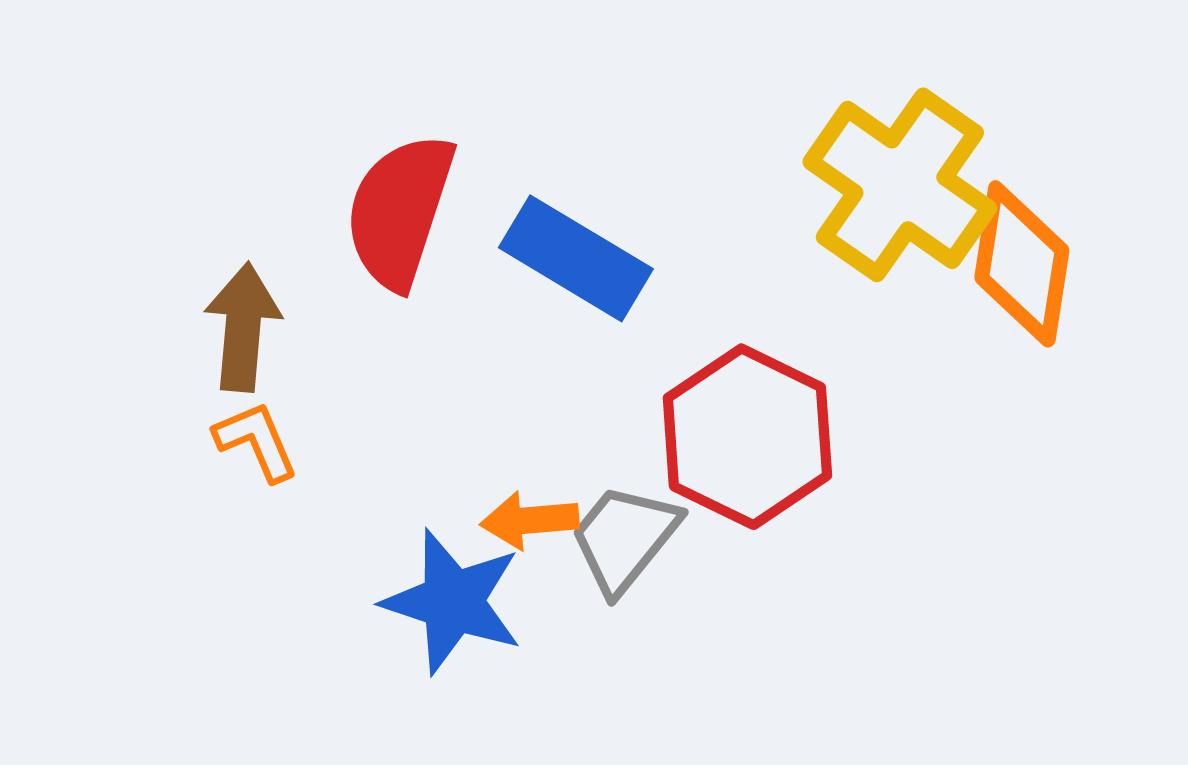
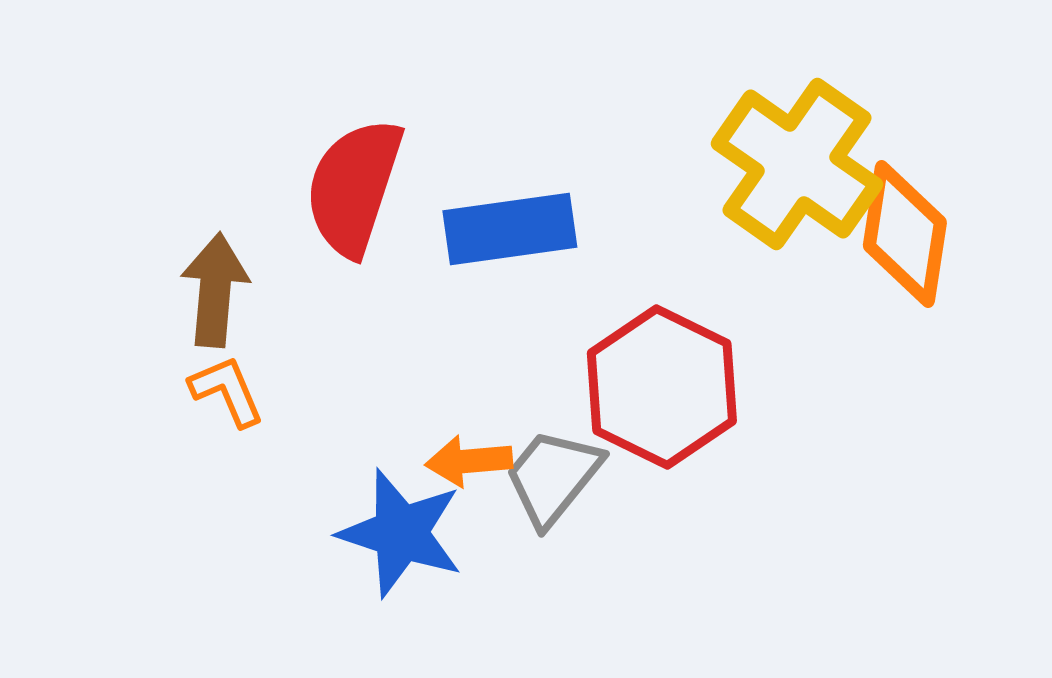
blue rectangle: (576, 258) -> (510, 229), turned -39

